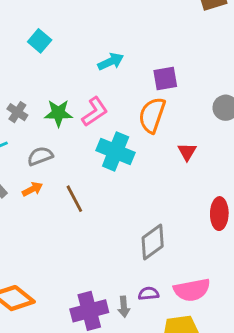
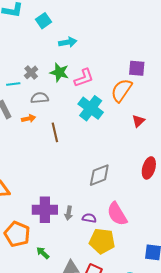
cyan square: (40, 41) -> (44, 21), moved
cyan arrow: (111, 62) -> (68, 42), moved
gray cross: (17, 112) -> (31, 72), moved
pink semicircle: (192, 290) -> (117, 214), turned 55
purple semicircle: (149, 294) -> (89, 218), moved

